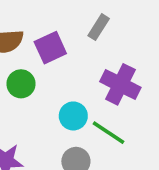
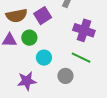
cyan circle: (73, 116) -> (44, 58), moved

